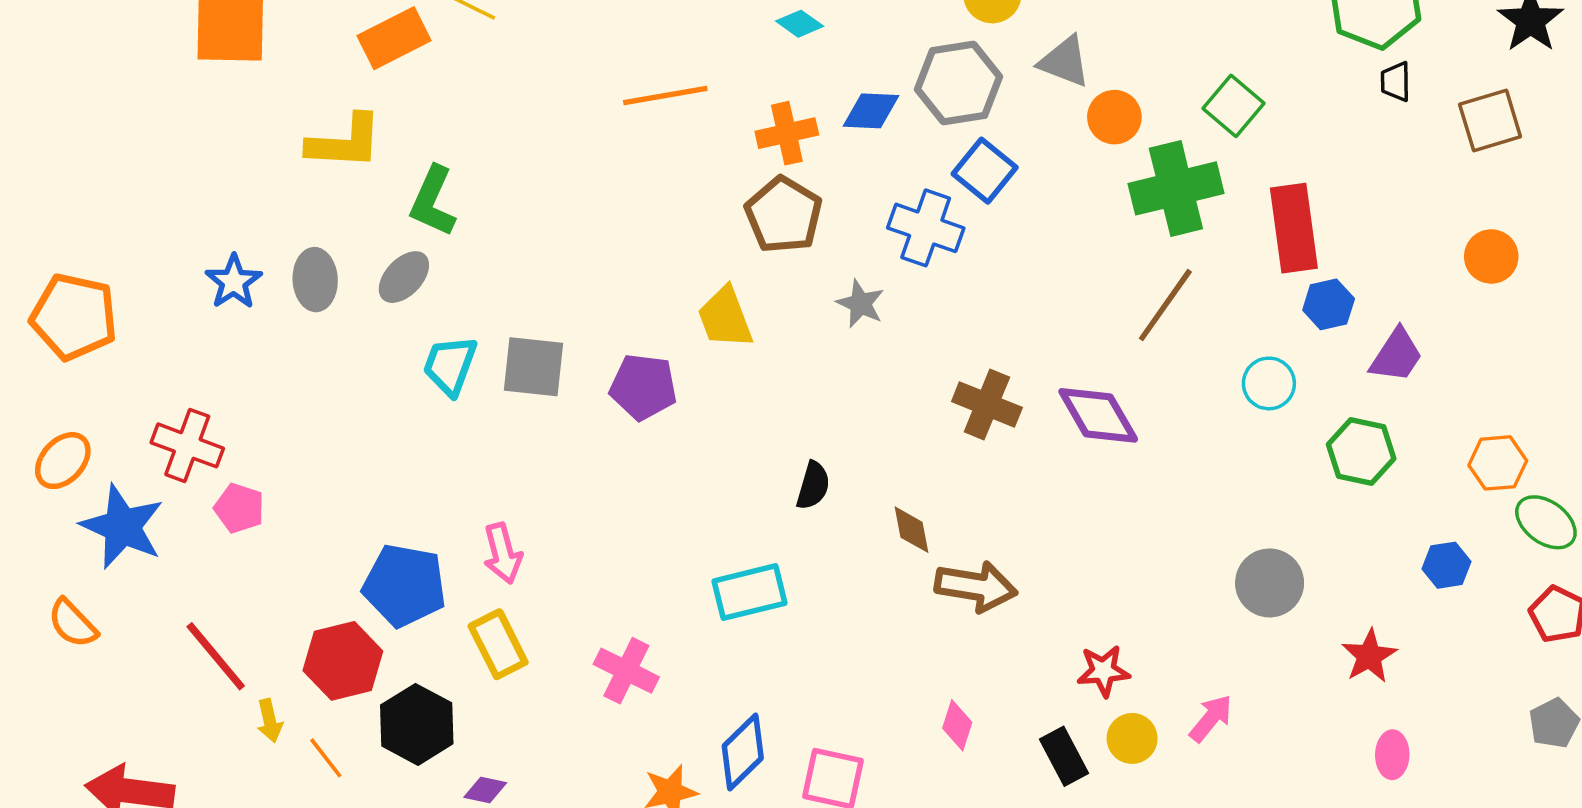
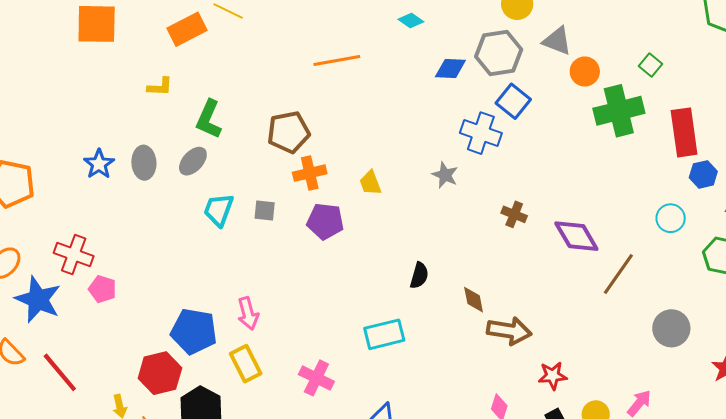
green square: (1234, 106) -> (651, 65), size x0.7
orange cross: (787, 133) -> (310, 173), moved
yellow L-shape: (345, 142) -> (160, 87), size x0.6
brown pentagon: (784, 215) -> (289, 132), moved, turned 30
brown line: (1165, 305) -> (618, 274), moved
yellow trapezoid: (725, 318) -> (370, 183), size x0.7
gray square: (533, 367) -> (265, 210), size x0.6
brown cross: (987, 405) -> (514, 214), moved, size x0.7
red line: (216, 656) -> (60, 372), moved
red star: (1103, 671) -> (553, 376), moved

